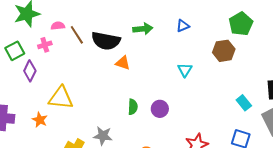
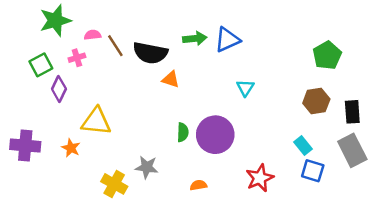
green pentagon: (241, 24) -> (327, 55), moved
blue triangle: (183, 26) -> (227, 40), moved, size x1.6
brown hexagon: (224, 51) -> (316, 101), moved
cyan rectangle: (244, 103) -> (303, 146), moved
purple circle: (160, 109) -> (215, 135), size x1.8

